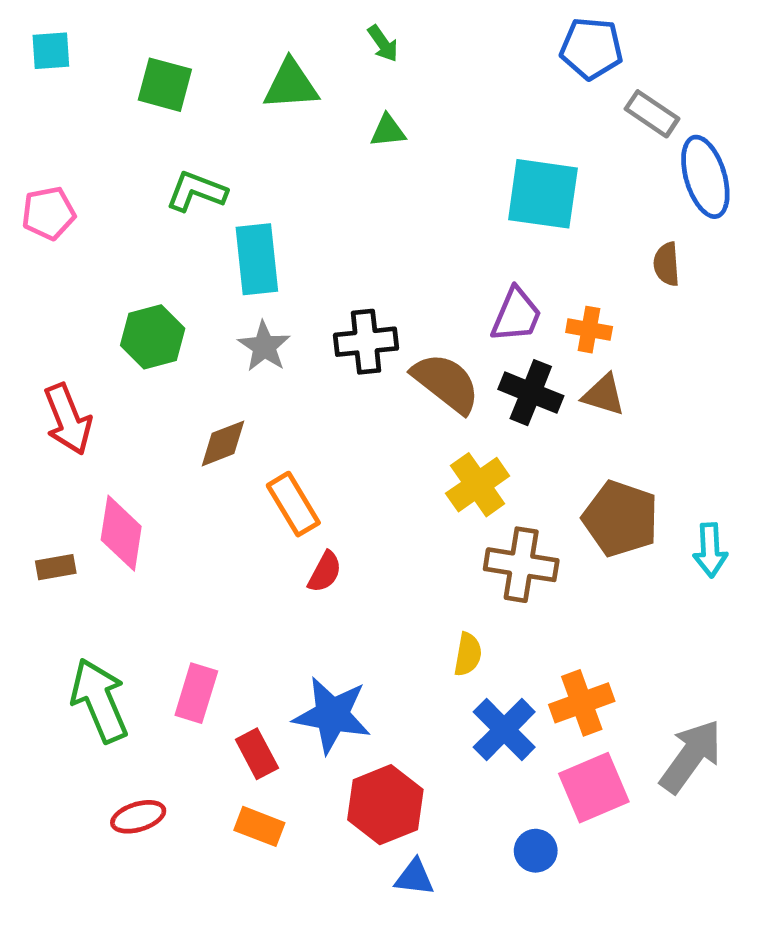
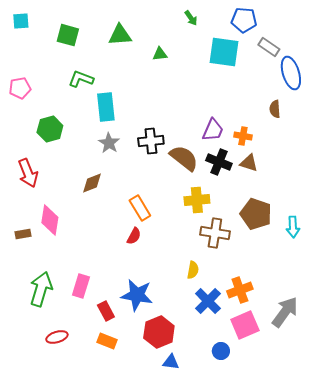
green arrow: (383, 44) -> (191, 18), moved
cyan square: (543, 194) -> (224, 52), moved
green hexagon: (153, 337) -> (50, 129), moved
yellow cross: (478, 485) -> (197, 200), turned 30
orange rectangle: (293, 504) -> (140, 208), moved
green arrow: (99, 700) -> (41, 289), turned 40

